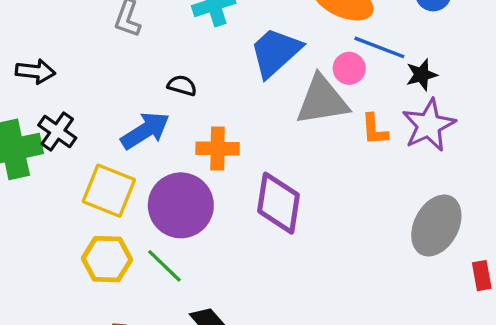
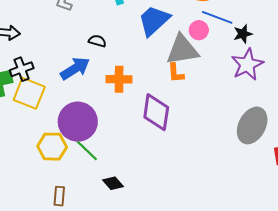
orange L-shape: (374, 130) -> (176, 73), moved
black cross: (57, 131) -> (22, 69), turned 35
yellow square: (109, 191) -> (29, 93), moved
purple circle: (181, 205) -> (78, 122), moved

